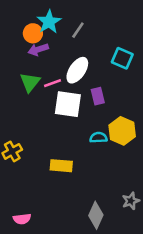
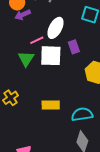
green triangle: (30, 82) -> (26, 59), moved
cyan semicircle: (98, 138) -> (82, 114), moved, size x1.5

